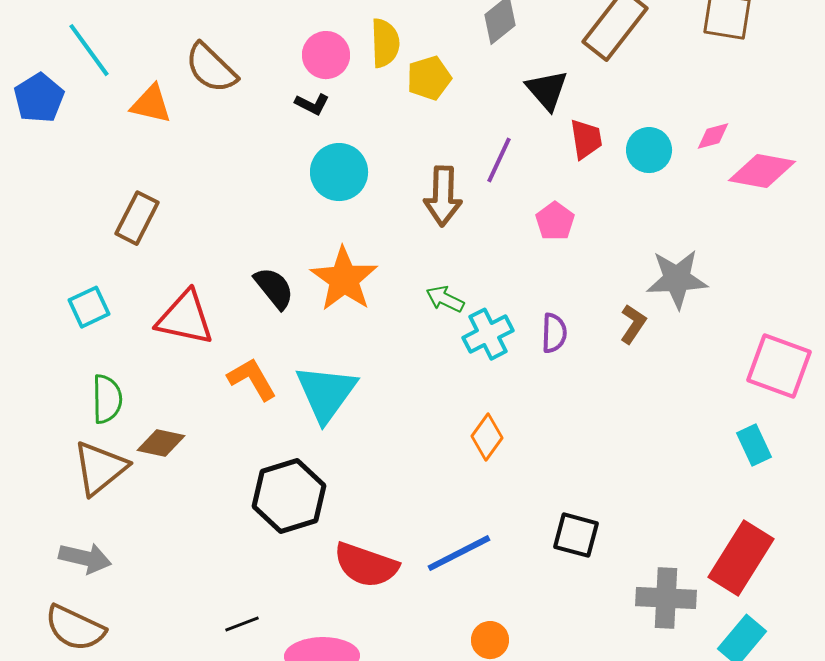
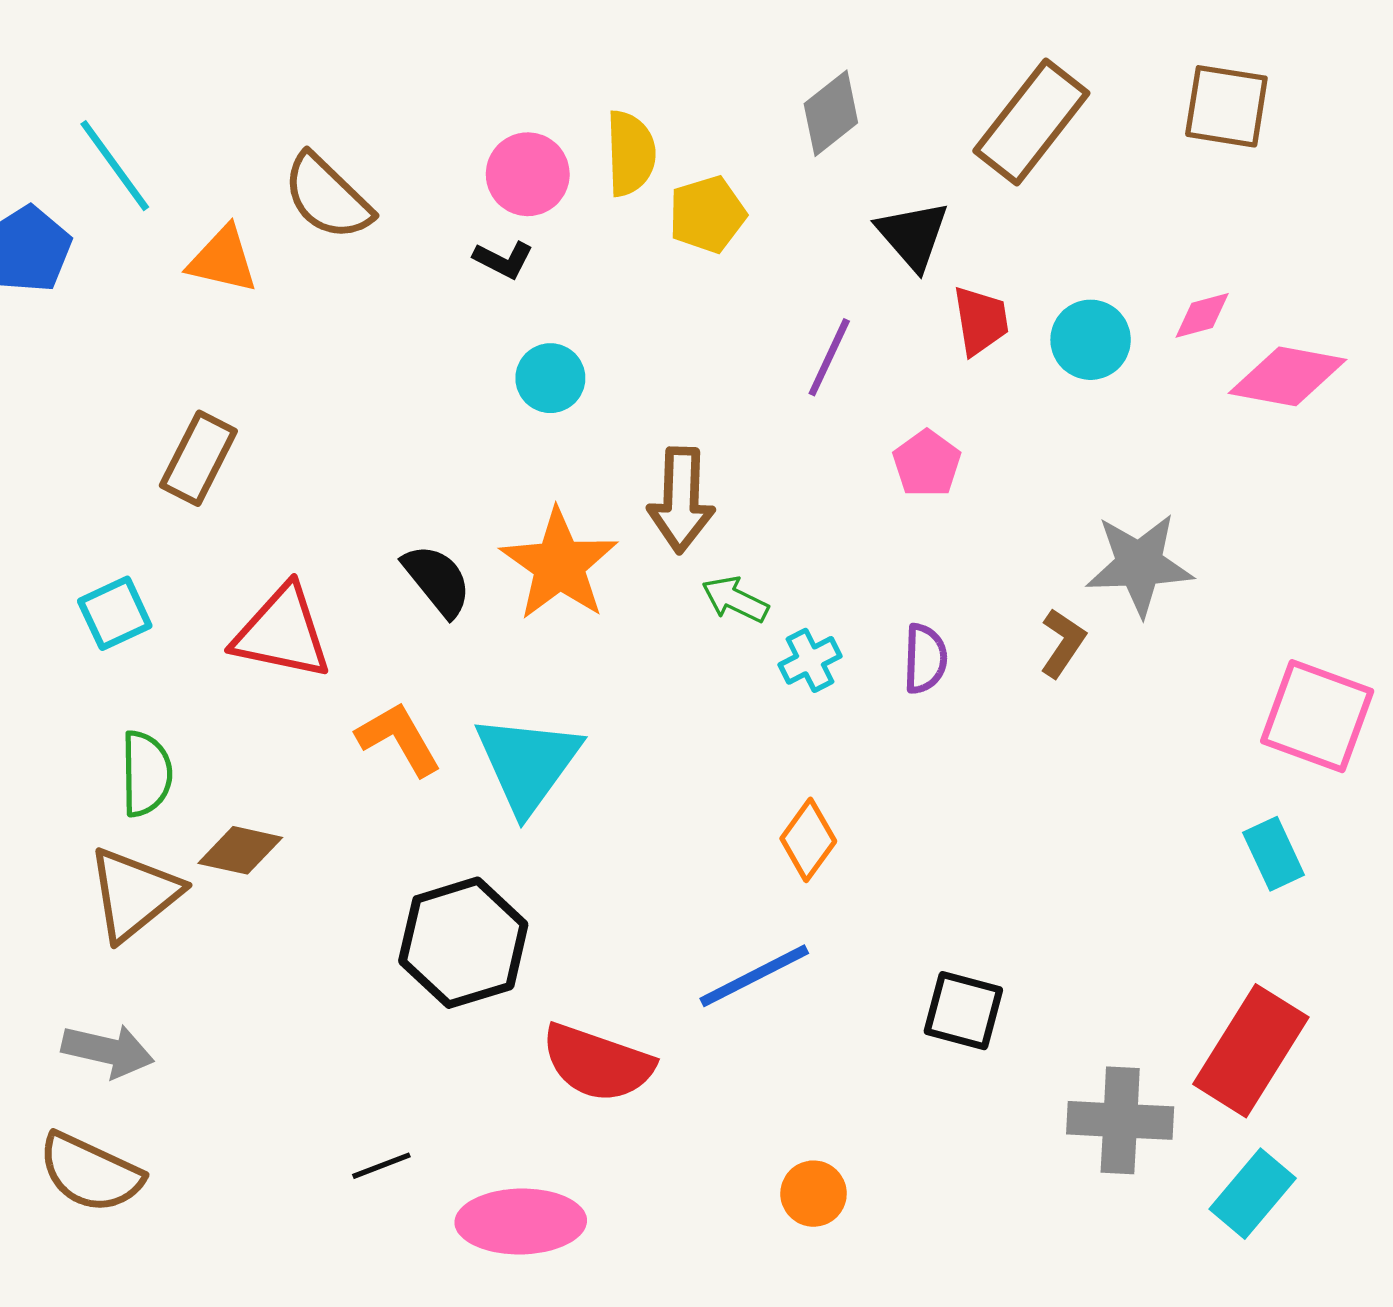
cyan circle: (339, 172) -> (550, 378), size x0.7
brown arrow: (443, 196) -> (681, 500), moved
cyan cross: (488, 334) -> (810, 660), size x0.7
blue line: (459, 553) -> (754, 976), moved

